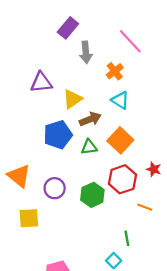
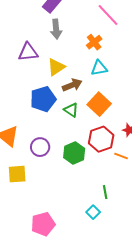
gray arrow: (86, 52) -> (56, 29), moved
cyan triangle: (120, 100) -> (99, 68), turned -42
green triangle: (89, 147) -> (71, 110), turned 42
orange line: (145, 207) -> (121, 156), moved

